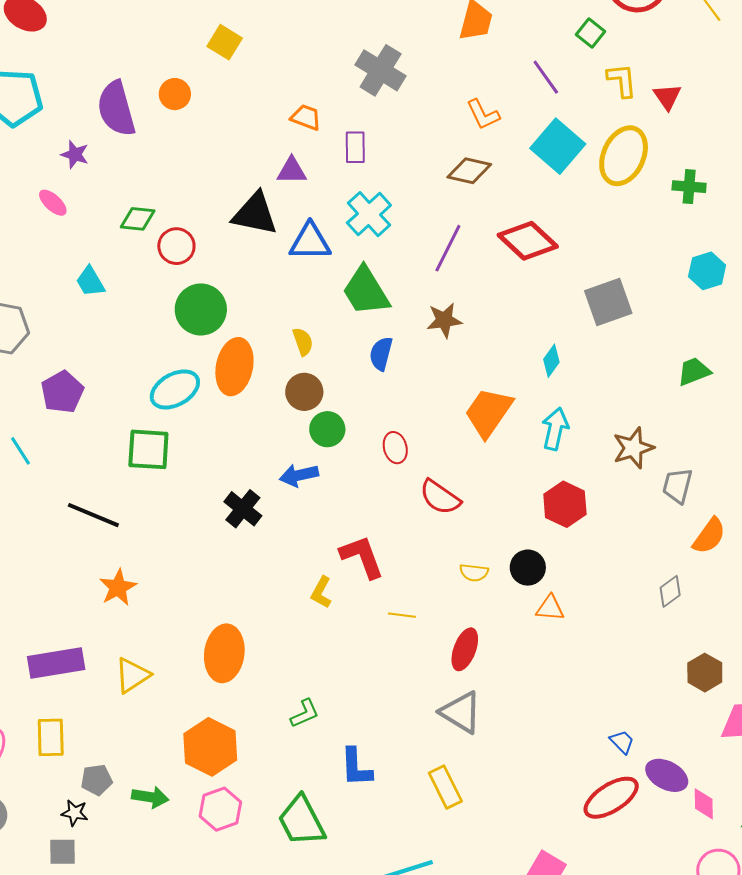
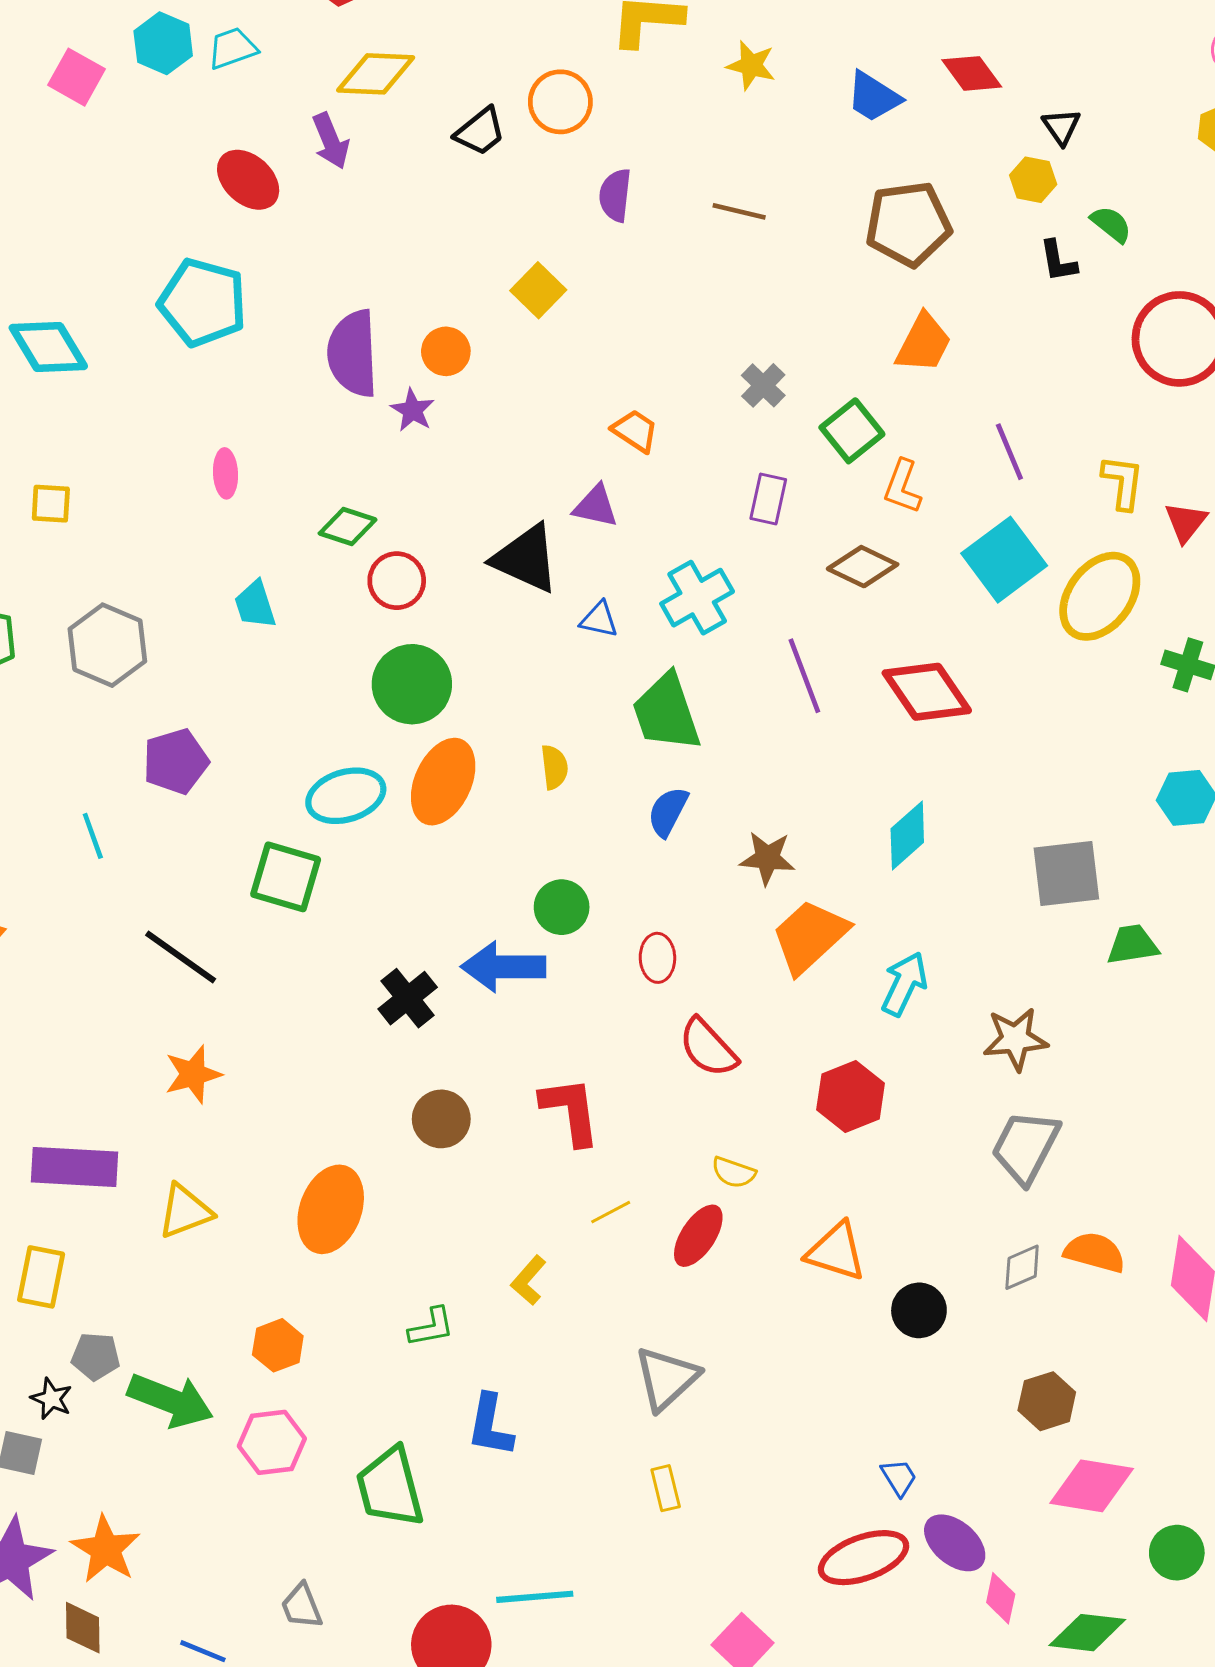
green square: (590, 33) -> (852, 431), moved, size x1.4
gray cross: (381, 70) -> (763, 385), size x0.6
orange L-shape: (483, 115) -> (902, 487), turned 33
purple rectangle: (355, 147) -> (768, 499), moved
purple star: (75, 154) -> (413, 410), moved
pink ellipse: (53, 203) -> (226, 473), turned 32
blue triangle: (310, 242) -> (599, 620), size x0.6
purple line: (448, 248) -> (804, 676), turned -60
gray square: (608, 302) -> (1066, 873), moved
brown star: (444, 320) -> (767, 858), moved
cyan diamond: (551, 361) -> (907, 835), moved, size x1.4
brown circle: (304, 392) -> (441, 1119), moved
blue arrow: (299, 475) -> (503, 967), size x1.4
gray trapezoid: (677, 486) -> (1026, 1147), moved, size x1.4
red hexagon: (565, 504) -> (851, 1097), moved
orange semicircle: (709, 536) -> (1095, 1252), moved, turned -123
black circle: (528, 568) -> (919, 1310), moved
yellow L-shape: (321, 592) -> (528, 1280), moved
orange triangle: (550, 608) -> (836, 1252), size x1.4
yellow line: (402, 615) -> (611, 1212), turned -48
red ellipse: (465, 649) -> (698, 1236), moved
gray triangle: (461, 712) -> (666, 1378), turned 33
orange hexagon: (210, 747) -> (278, 1345), size x0.6
yellow rectangle: (445, 787) -> (666, 1488), moved, size x0.7
green arrow: (150, 797) -> (170, 1400), size x1.5

